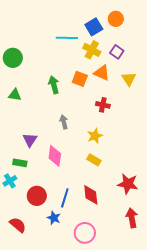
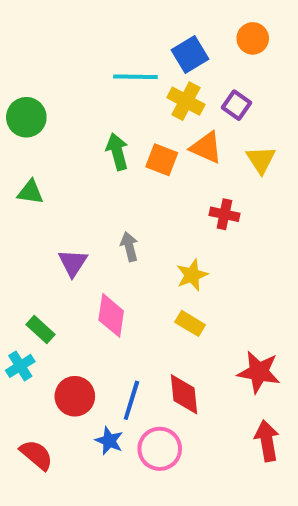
orange circle: (116, 19) -> (253, 38), moved
green arrow: (54, 85) -> (117, 152), moved
red cross: (103, 105) -> (224, 214), moved
purple triangle: (30, 140) -> (73, 263), moved
green rectangle: (20, 163) -> (40, 330), turned 32
pink circle: (85, 233) -> (160, 449), moved

